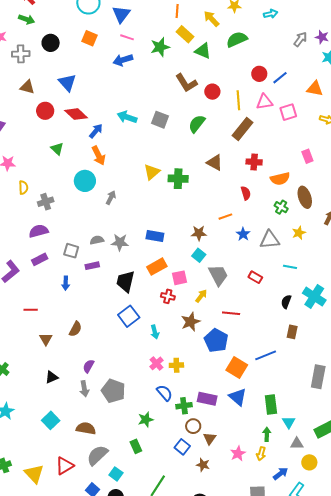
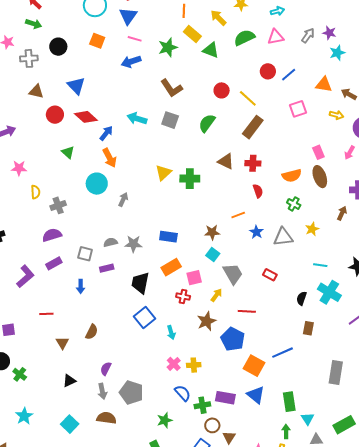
brown L-shape: (186, 83) -> (171, 88), moved
yellow line: (238, 100) -> (248, 98), turned -42
pink triangle: (264, 102) -> (276, 37), moved
red cross: (254, 162) -> (253, 163), moved
brown ellipse: (305, 197) -> (320, 177), moved
cyan line: (290, 267) -> (320, 265), moved
brown semicircle: (86, 428) -> (106, 418), moved

